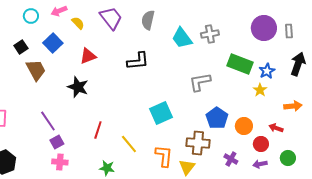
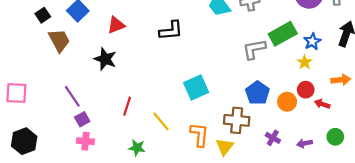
green rectangle: (240, 64) -> (283, 34), turned -50
gray L-shape: (200, 82) -> (254, 49), moved
red circle: (261, 144) -> (306, 90), moved

